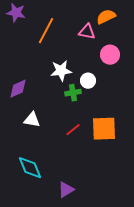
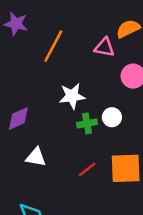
white circle: (88, 81) -> (112, 117), moved

